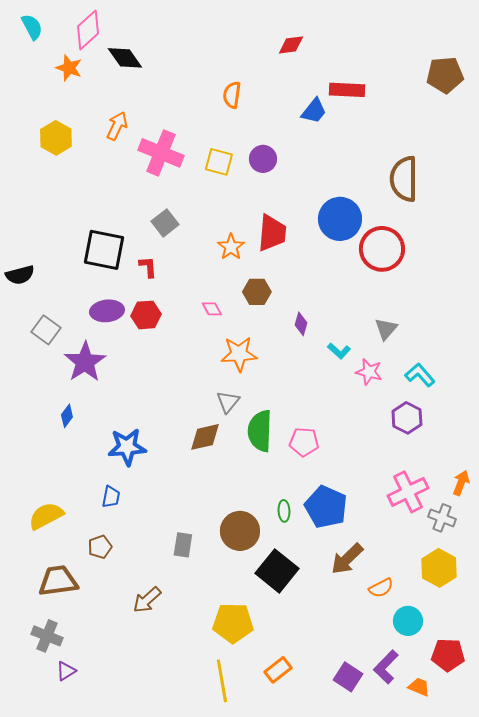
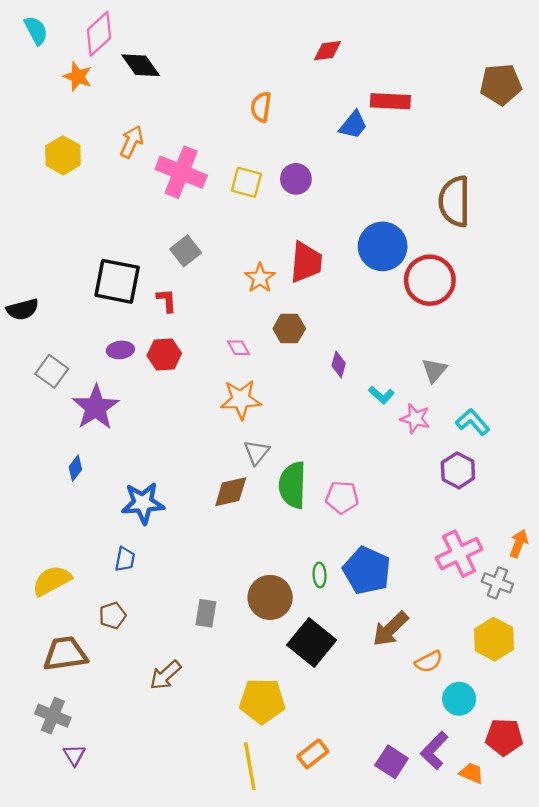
purple ellipse: (107, 311) -> (120, 350), size x0.7
orange star: (239, 354) -> (241, 399), moved
purple triangle: (66, 671) -> (74, 755), turned -30

